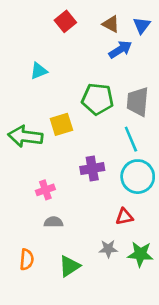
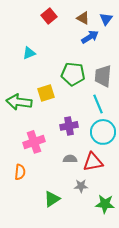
pink cross: (45, 190) -> (34, 142), size x1.5
red triangle: (124, 217) -> (93, 162), size x1.5
gray semicircle: (53, 222) -> (70, 159), moved
green star: (140, 254) -> (105, 204), moved
orange semicircle: (27, 259) -> (20, 172), moved

